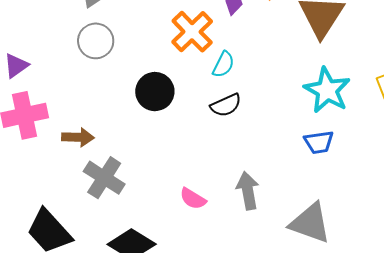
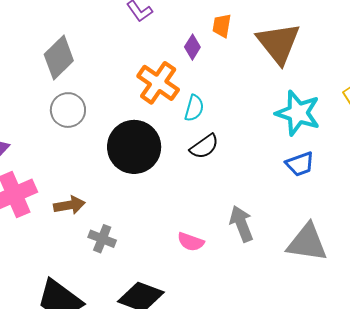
black circle: (155, 92) -> (134, 147), size x1.4
gray cross: (104, 178) -> (102, 239), size x0.7

